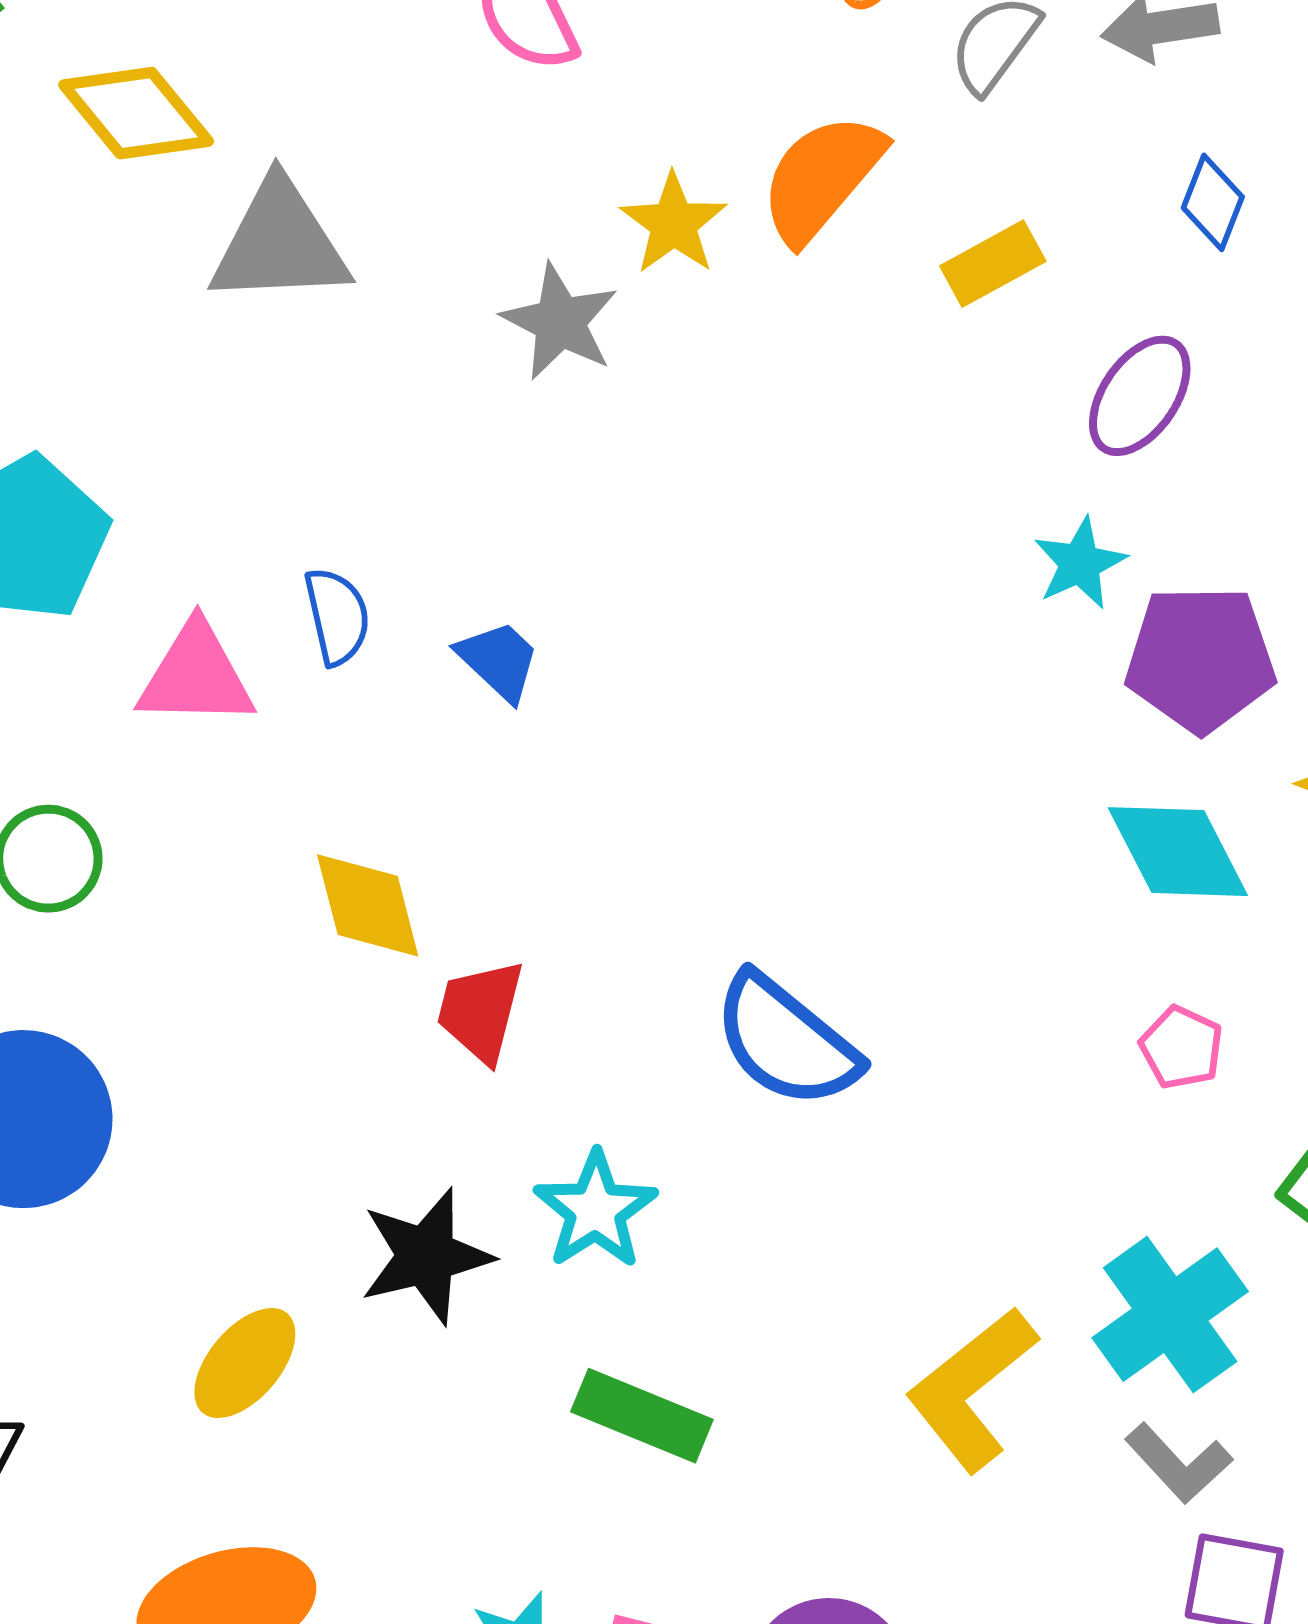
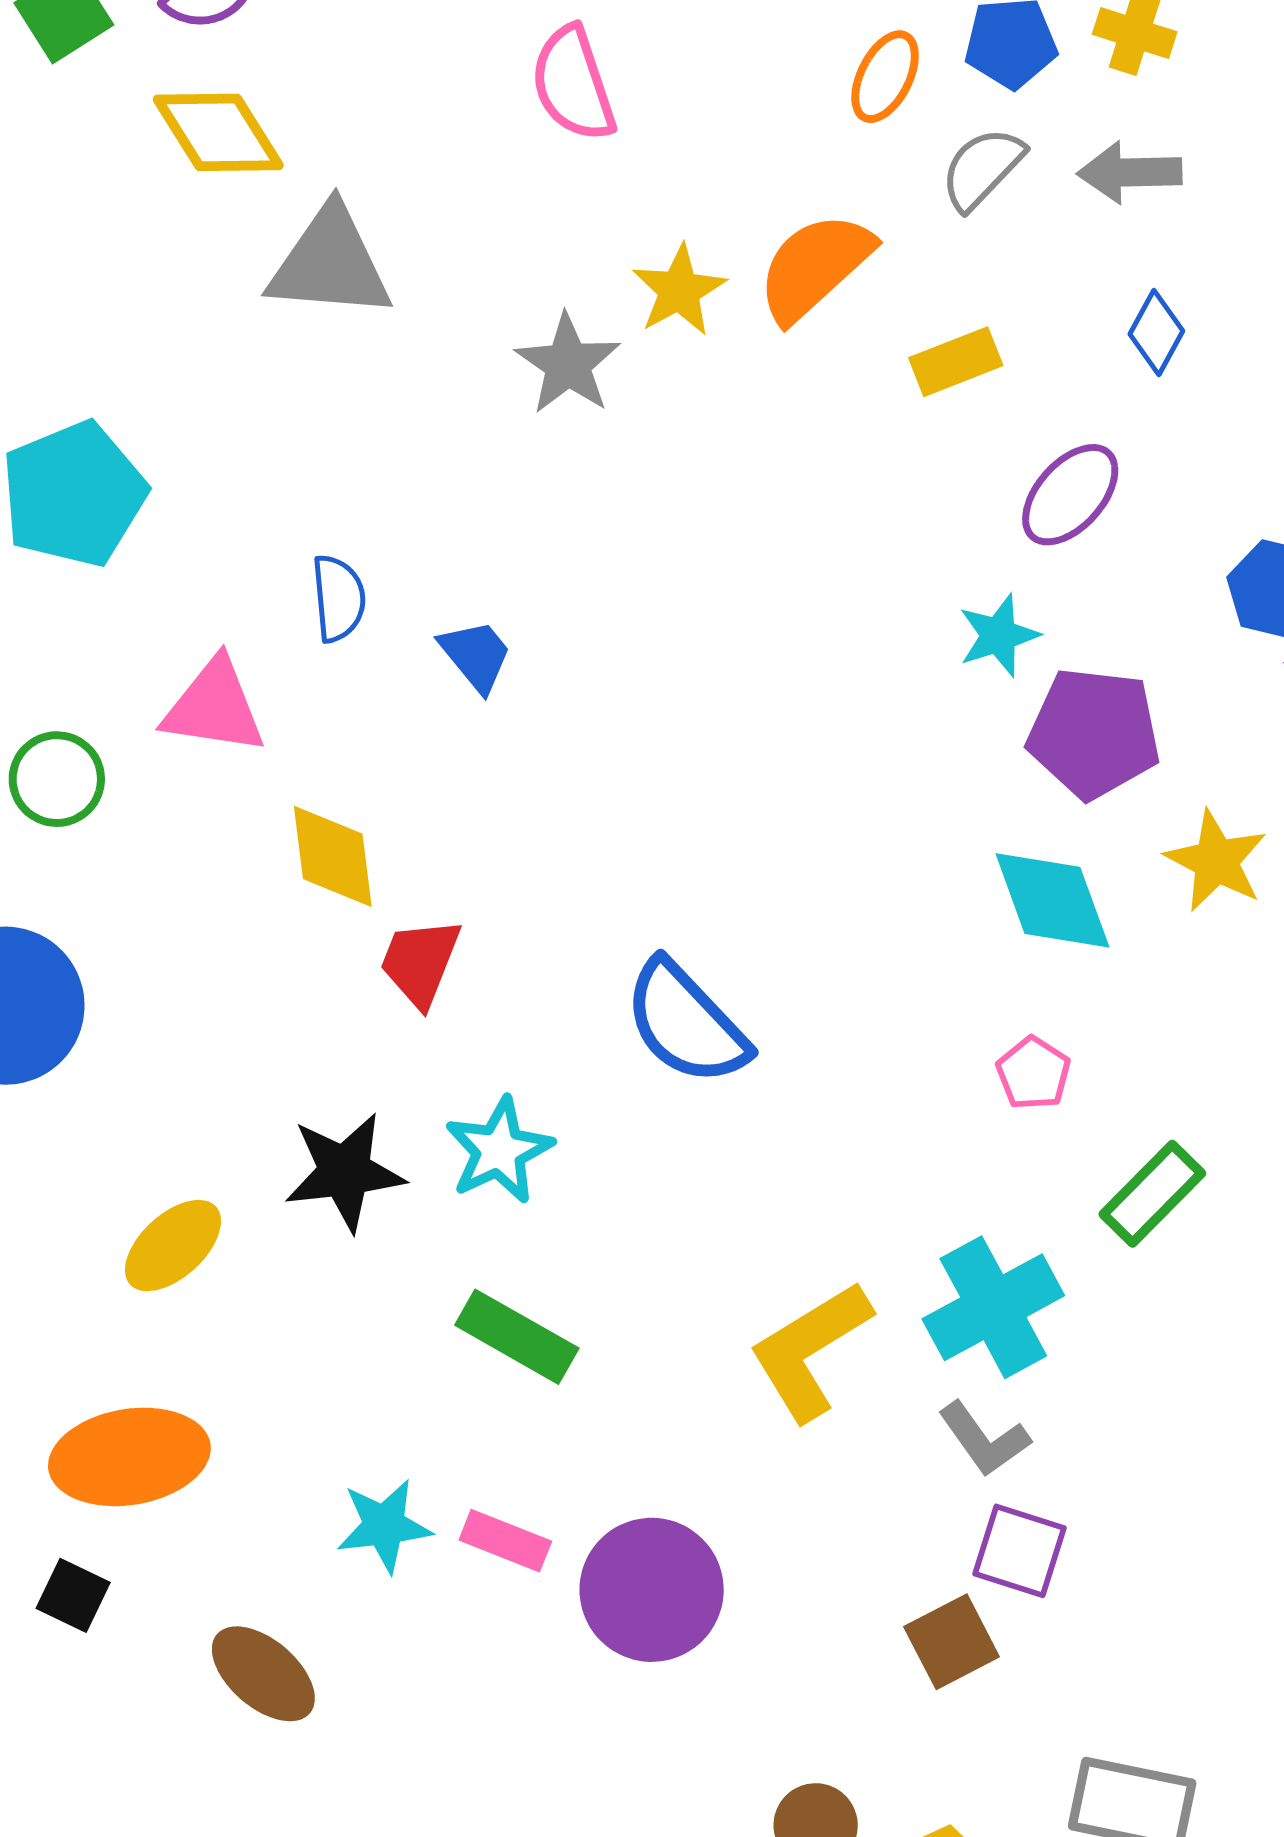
pink triangle: (196, 675) -> (214, 707), moved

